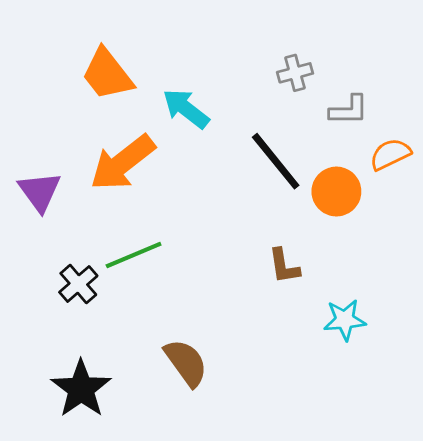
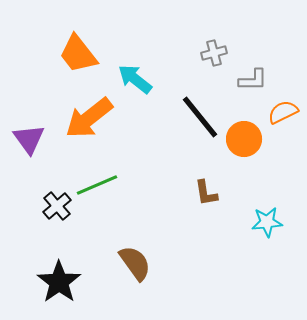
cyan star: (345, 320) -> (267, 222), moved

